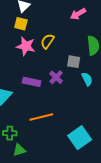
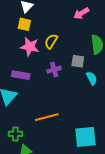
purple cross: (56, 77) -> (54, 70), moved, turned 32
purple rectangle: (32, 82) -> (21, 75), moved
cyan square: (80, 138) -> (85, 137), turned 30

